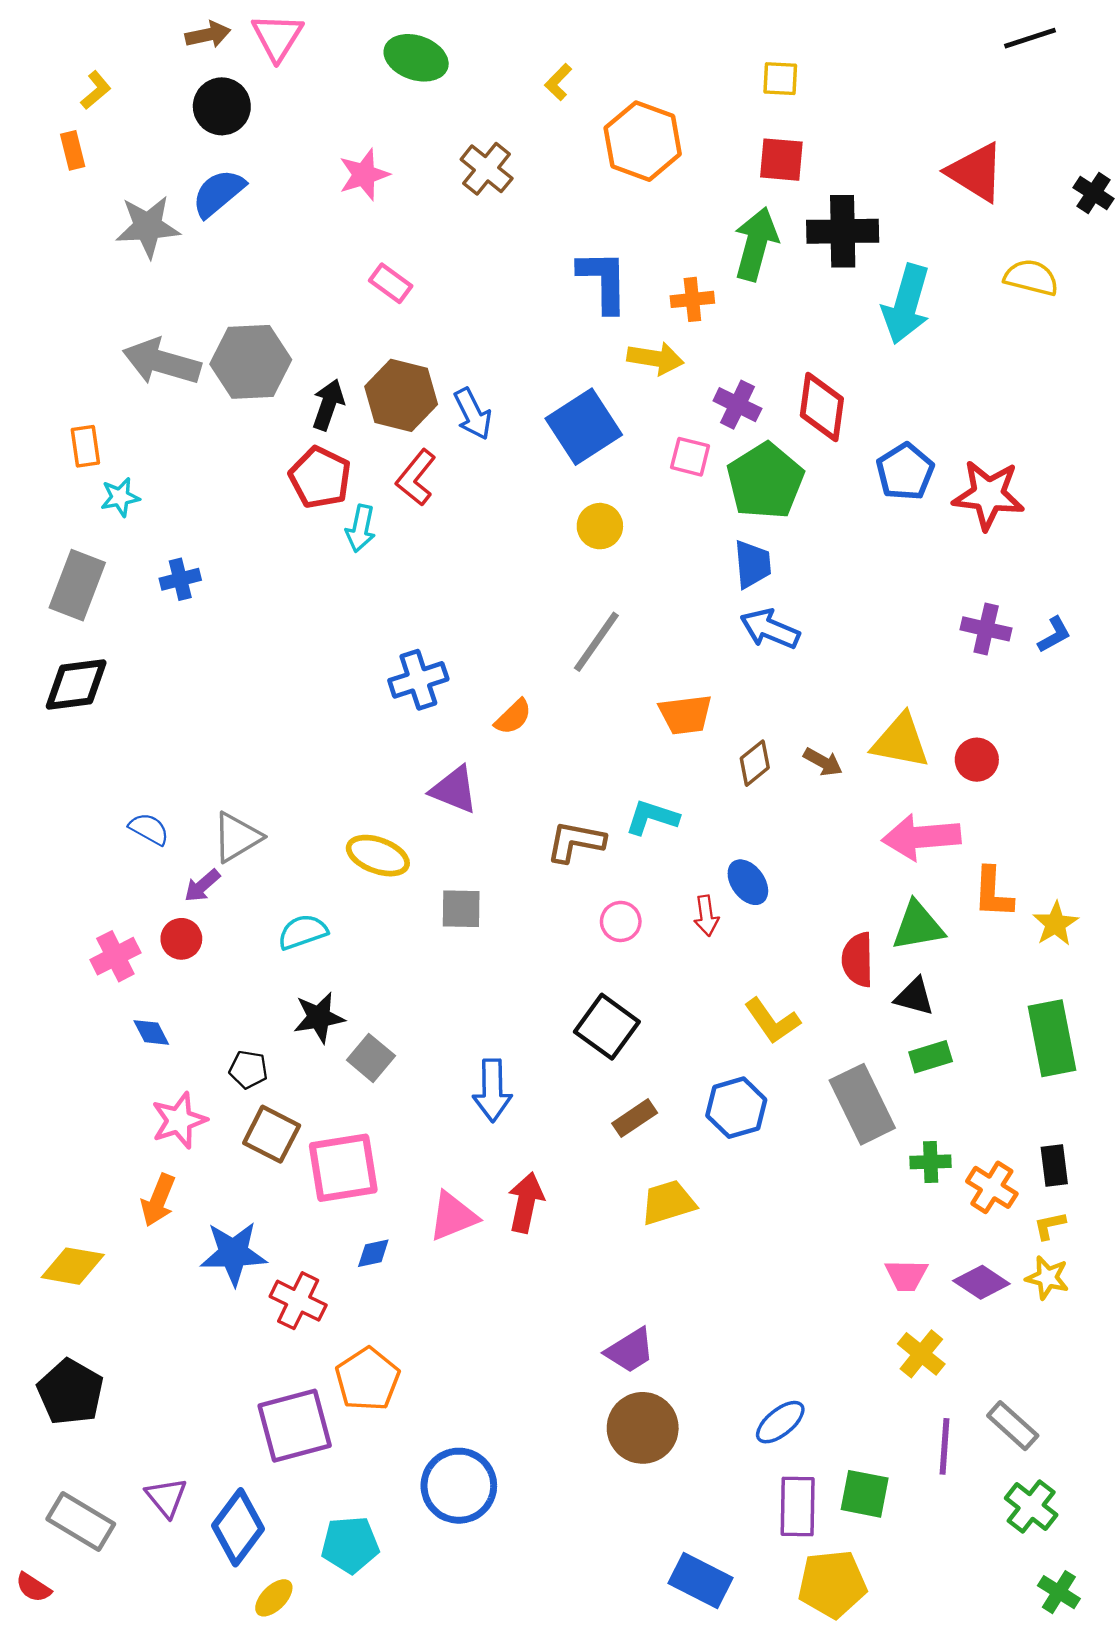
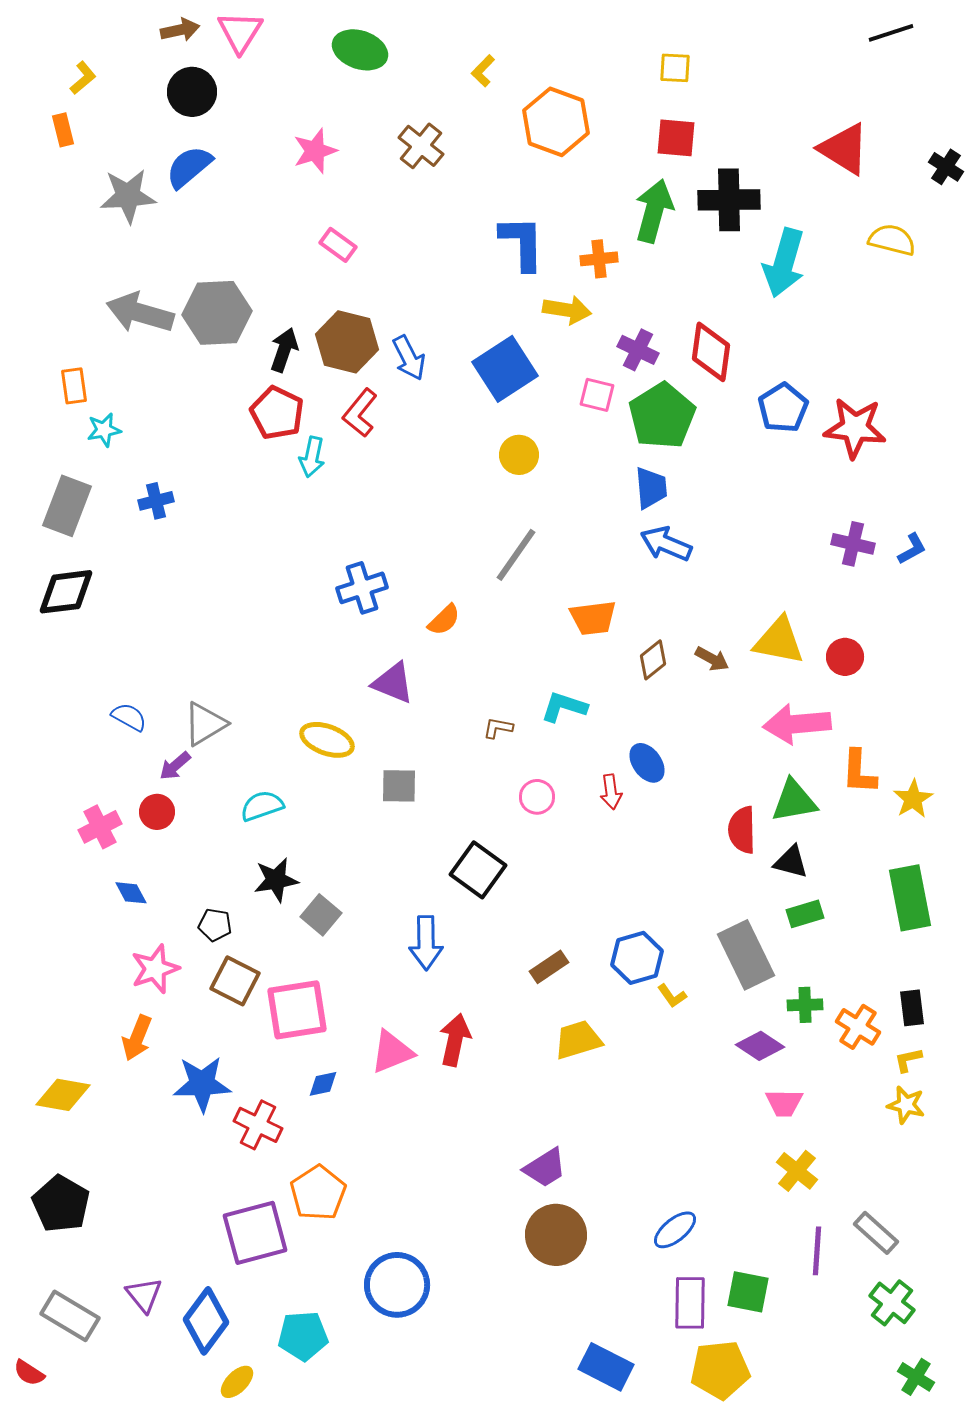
brown L-shape: (576, 842) -> (498, 728), size x0.6
yellow L-shape: (772, 1021) -> (672, 996), moved, size x0.6
black square: (607, 1027) -> (478, 870), moved
purple diamond: (981, 1282) -> (760, 1046), moved

